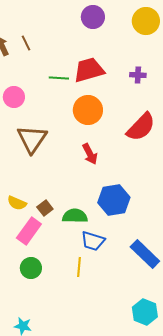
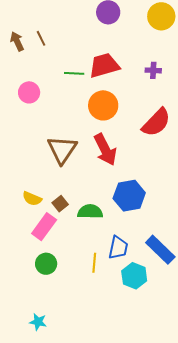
brown triangle: (32, 139) -> (62, 150), moved
red arrow: (90, 154) -> (105, 150), size x1.5
blue trapezoid: (93, 241) -> (118, 248), moved, turned -95
cyan hexagon: (145, 312) -> (134, 276), moved

